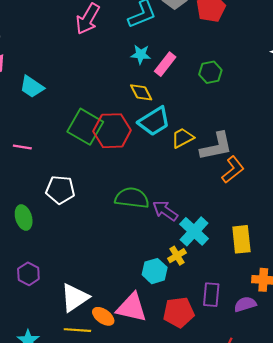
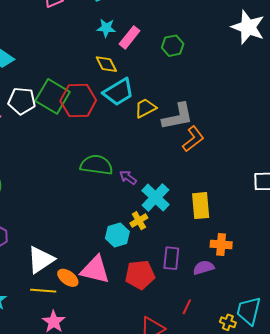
white pentagon: (60, 190) -> (22, 101), moved
purple arrow: (165, 211) -> (128, 177), size x0.7

